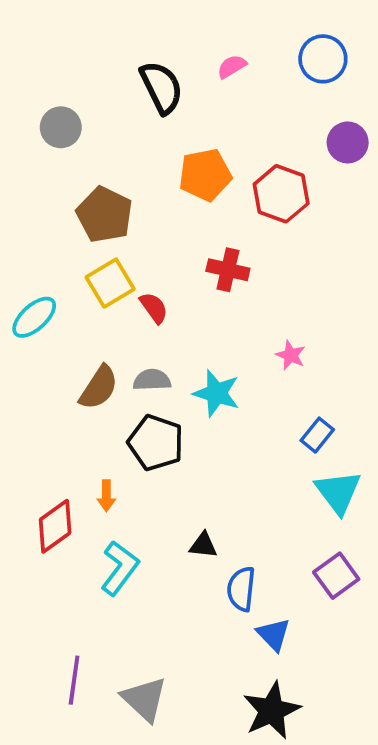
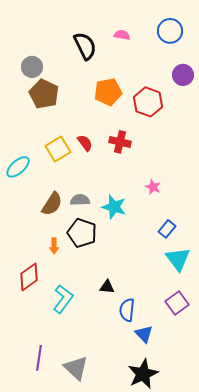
pink semicircle: (232, 66) -> (122, 35), turned 42
brown pentagon: (104, 215) -> (44, 94), moved
red semicircle: (154, 308) -> (85, 143), moved
orange arrow: (106, 496) -> (54, 246), moved

